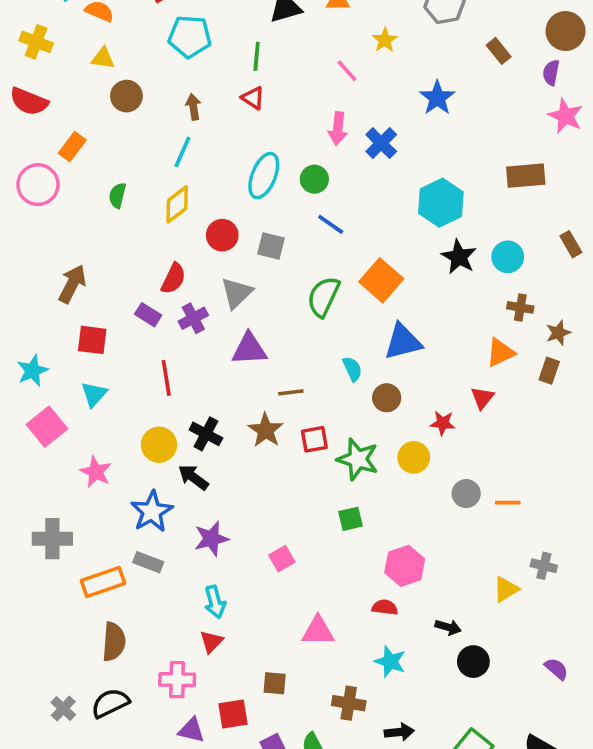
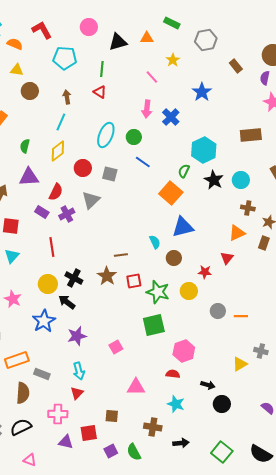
green semicircle: (323, 297) -> (184, 171), moved, size x0.6
purple triangle: (249, 349) -> (29, 177), moved
green square: (351, 519) -> (154, 325), size x1.6
gray rectangle: (148, 562) -> (42, 374), moved

